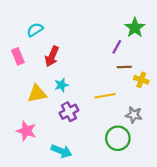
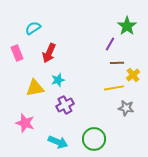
yellow cross: (141, 80) -> (133, 75), turned 32
yellow line: (105, 96) -> (114, 88), moved
green circle: (118, 138) -> (94, 139), moved

